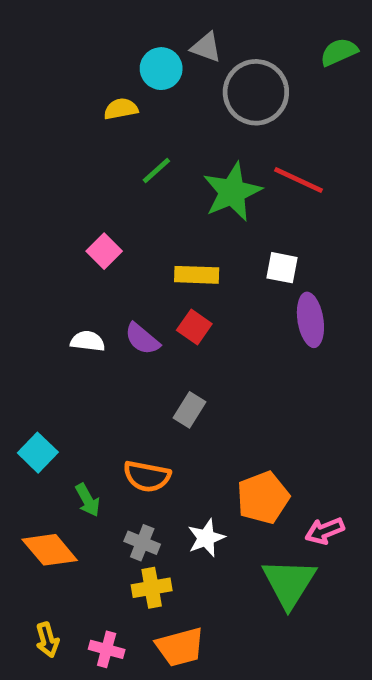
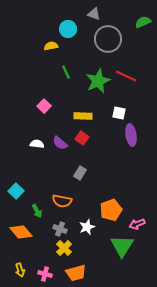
gray triangle: (206, 47) -> (94, 14), moved
green line: (156, 171) -> (66, 72), turned -72
yellow cross: (152, 588) -> (64, 248), turned -35

